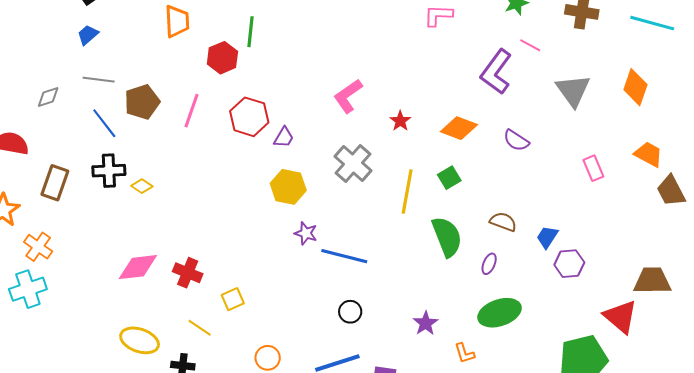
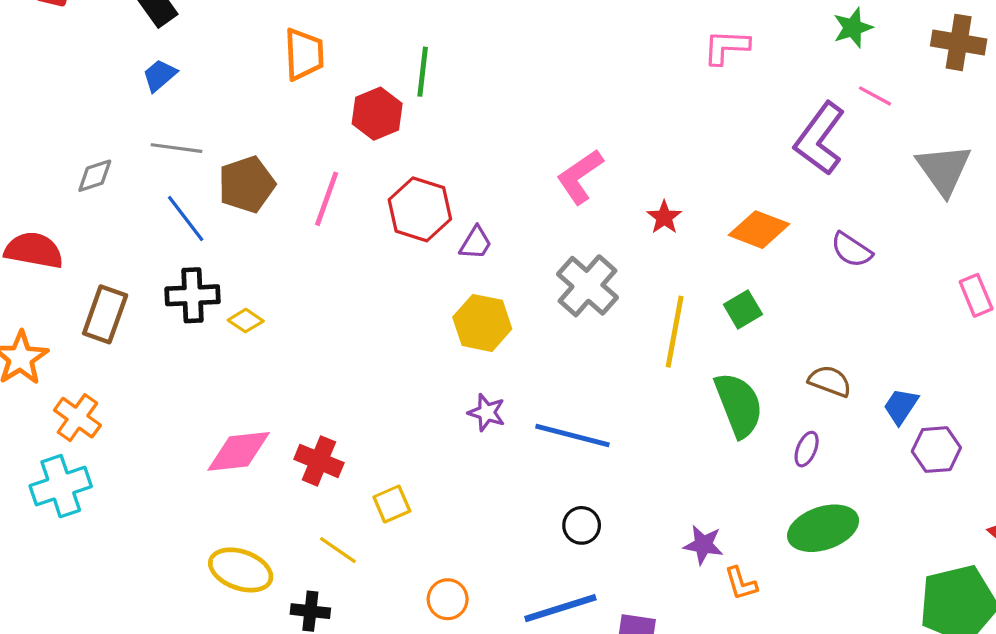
purple star: (306, 233) -> (487, 413), moved
purple star: (426, 323) -> (703, 545), turned -30
orange L-shape: (464, 353) -> (741, 583), moved

